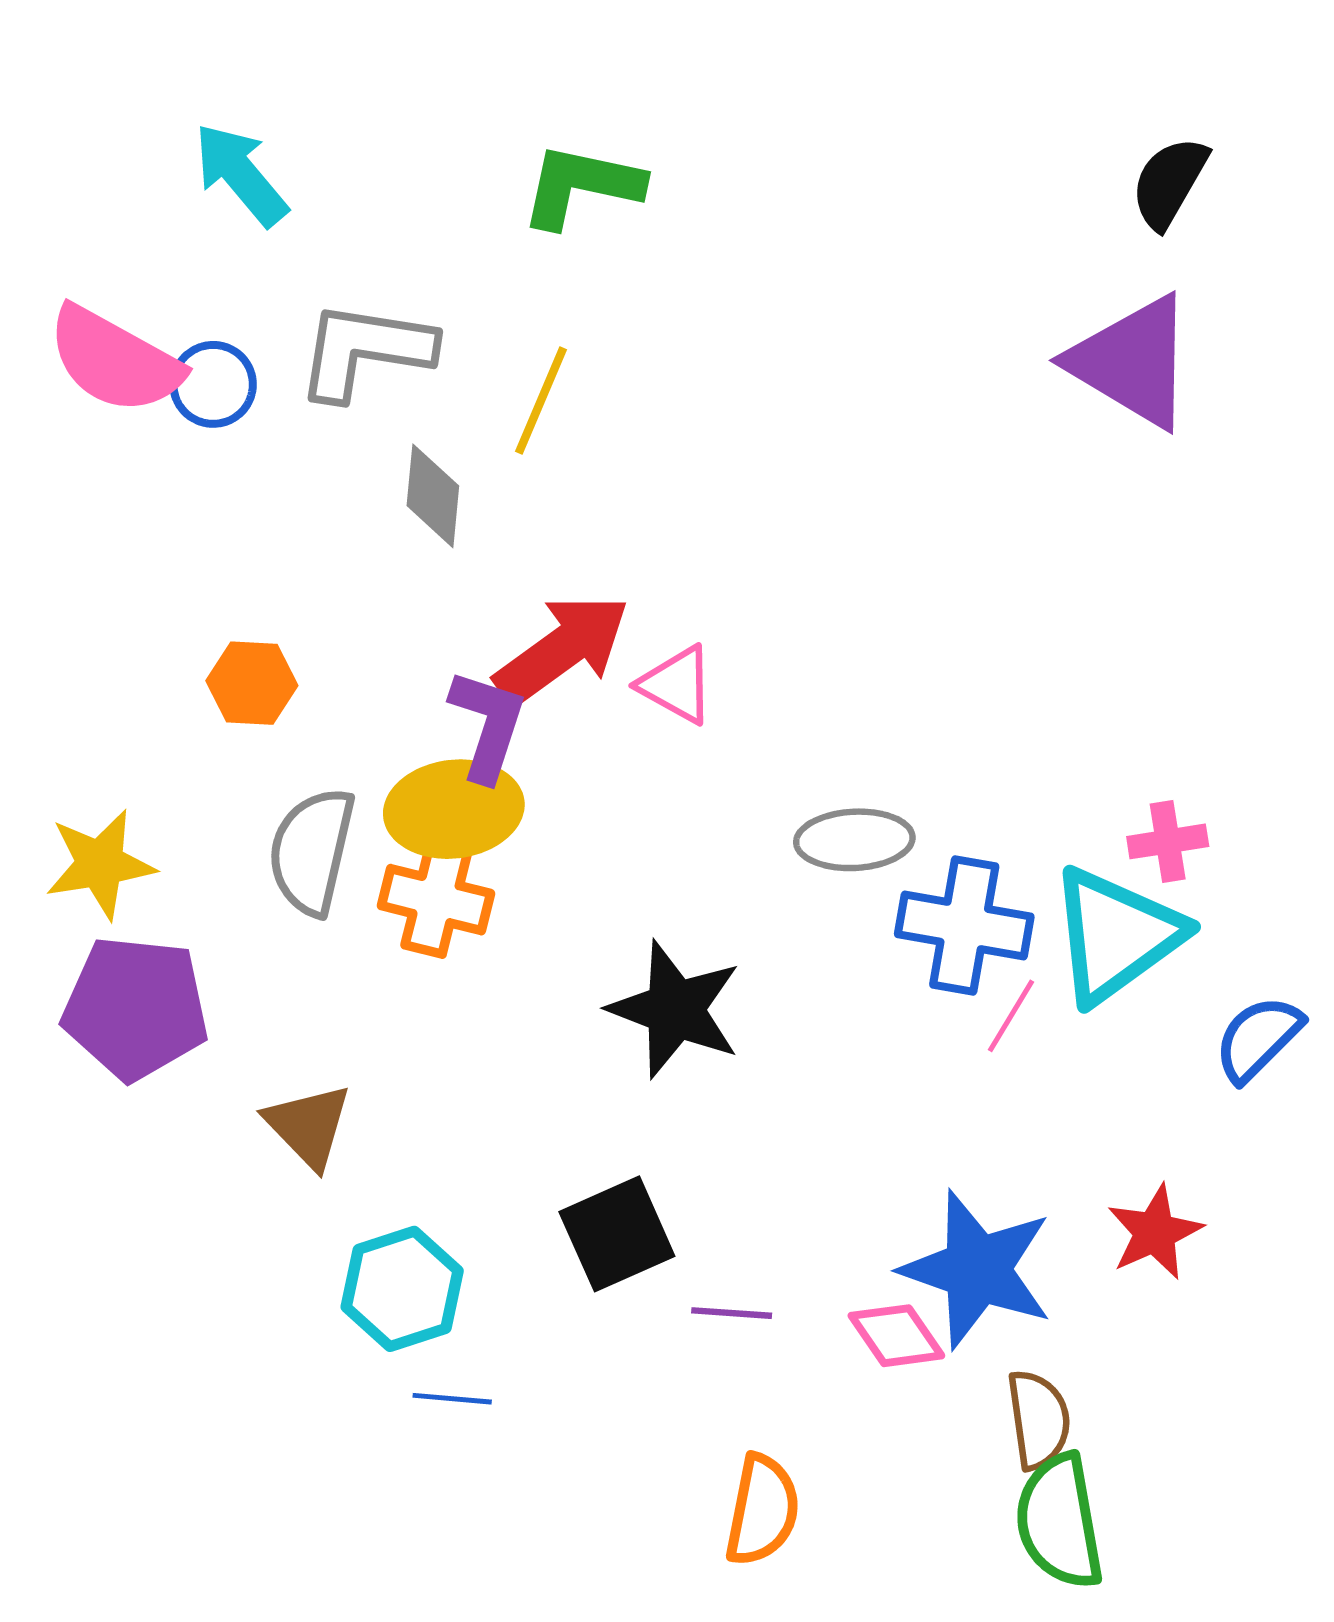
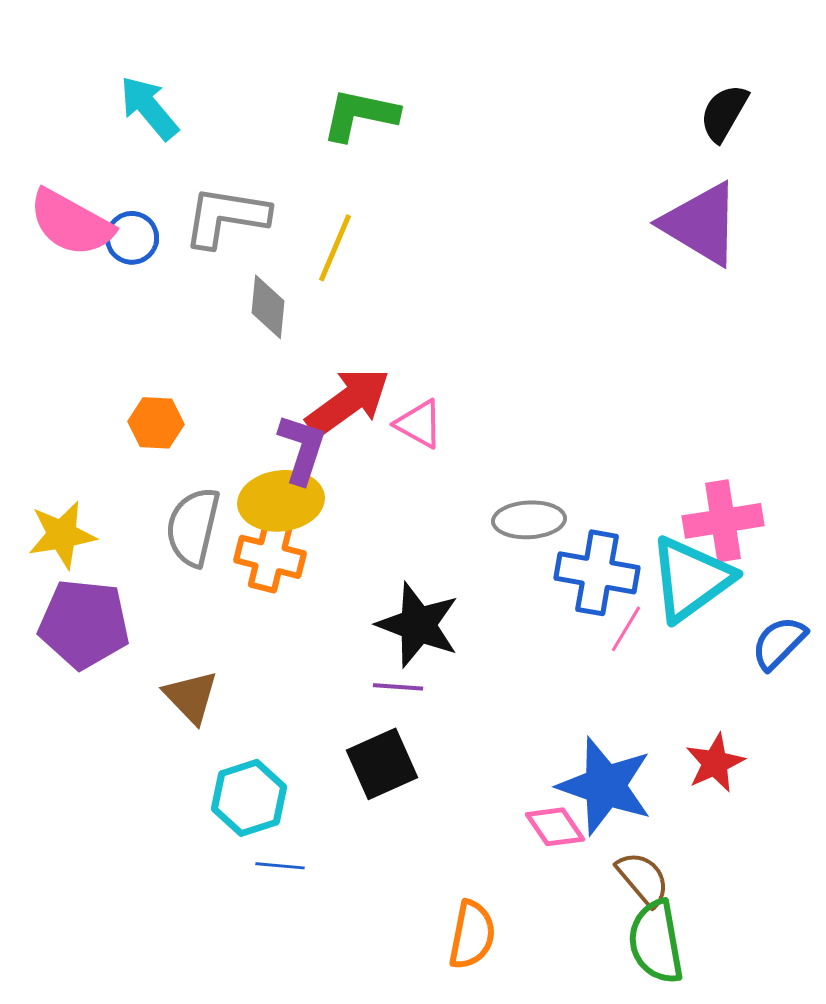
pink cross: (1168, 841) -> (723, 521), size x1.6
purple line: (732, 1313) -> (398, 687), moved
brown semicircle: (1038, 1420) -> (643, 879), turned -32

